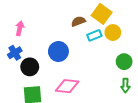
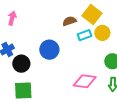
pink arrow: (20, 28) -> (12, 18), moved
pink diamond: (67, 86) -> (85, 81), moved

